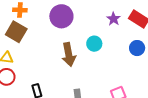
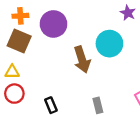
purple circle: (61, 16) -> (53, 24), moved
cyan circle: (94, 44) -> (109, 44), size x1.5

